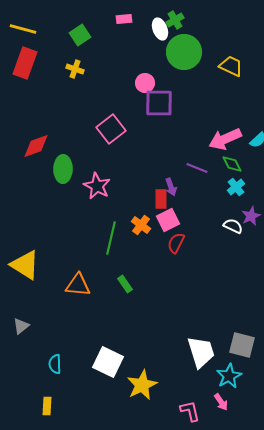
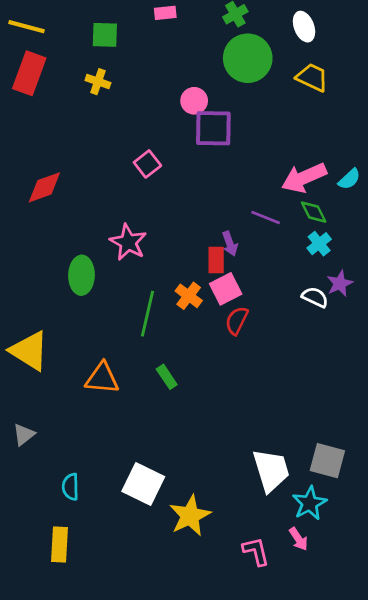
white ellipse: (160, 29) -> (304, 27), moved
green square: (80, 35) -> (105, 35), turned 35
pink square: (111, 129) -> (147, 164), size x0.7
green ellipse: (63, 169) -> (81, 275), moved
yellow rectangle: (47, 406) -> (60, 544), size x1.4

